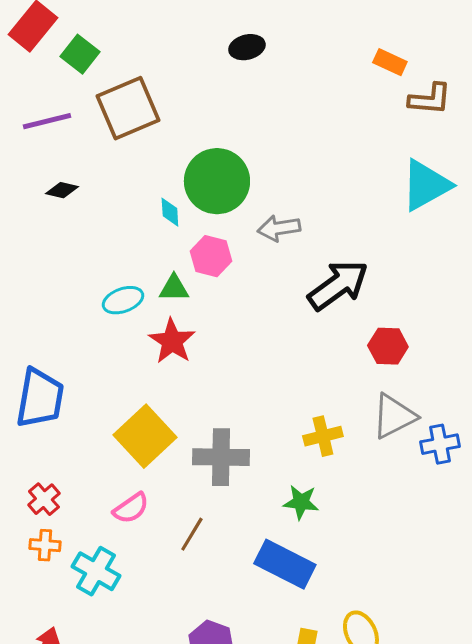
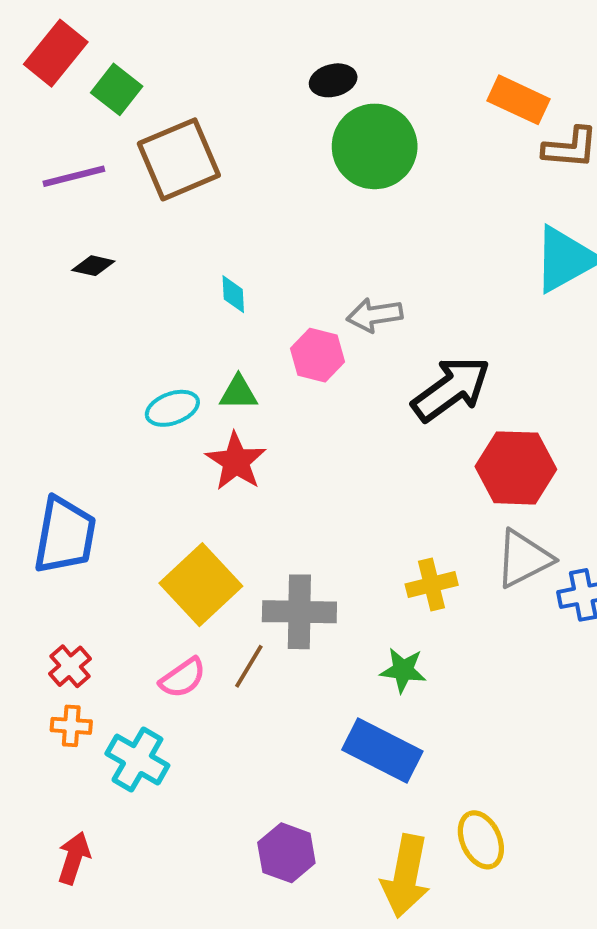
orange rectangle: (390, 62) -> (518, 100), size x1.4
green circle: (217, 181) -> (375, 146), moved
pink hexagon: (211, 256) -> (318, 355), moved
red hexagon: (388, 346) -> (516, 468), size x1.5
brown line: (192, 534) -> (249, 666), moved

